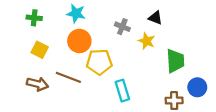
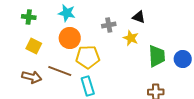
gray cross: (122, 27) -> (109, 25), turned -32
blue circle: (197, 87) -> (183, 59), moved
cyan rectangle: (122, 91) -> (88, 86), moved

